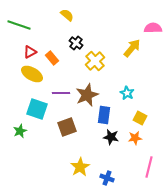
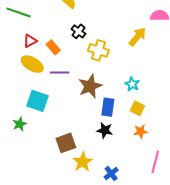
yellow cross: (95, 61) -> (98, 50), turned -30
purple line: (61, 93) -> (60, 72), moved
yellow square: (140, 118) -> (137, 108), moved
brown square: (67, 127) -> (66, 143), moved
black star: (111, 137) -> (105, 130), moved
blue cross: (107, 178) -> (111, 173), turned 32

